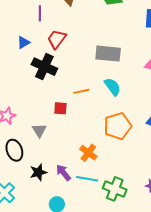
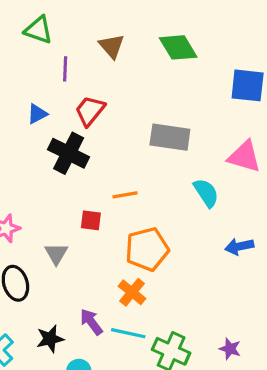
cyan semicircle: (112, 87) -> (206, 193), moved
orange pentagon: (118, 126) -> (147, 249), moved
black star: (38, 172) -> (50, 339), moved

